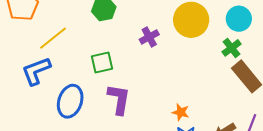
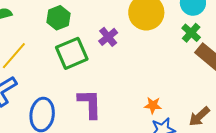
green square: (102, 62) -> (72, 53), moved, size x1.4

